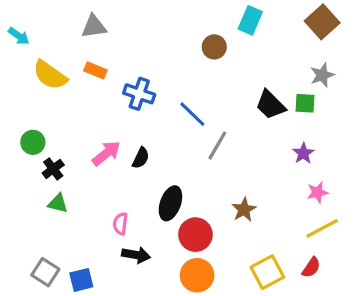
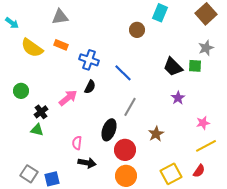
gray line: (217, 145) -> (130, 107), moved
purple star: (303, 153) -> (178, 98), moved
black semicircle: (141, 158) -> (90, 87), moved
black cross: (53, 169) -> (41, 112), moved

